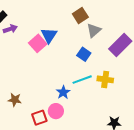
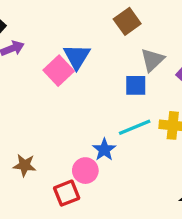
gray triangle: (94, 30) -> (152, 60), moved
blue square: (84, 54) -> (136, 85), turned -32
pink circle: (56, 111) -> (85, 171), moved

